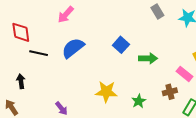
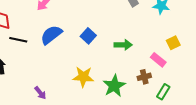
blue square: (121, 45) -> (88, 36), moved
green star: (139, 101) -> (114, 86), size x1.6

